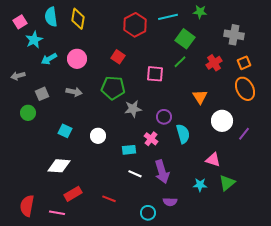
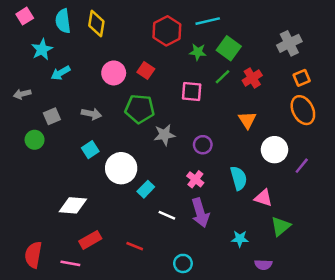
green star: (200, 12) -> (198, 52), moved
pink square: (20, 22) -> (25, 16), moved
gray cross: (234, 35) -> (289, 43), turned -36
pink circle: (77, 59) -> (114, 73), moved
red cross: (214, 63) -> (252, 78), moved
cyan square: (65, 131) -> (90, 150), moved, turned 32
cyan semicircle: (183, 134) -> (239, 178), moved
white circle: (98, 136) -> (121, 168), size x1.6
pink cross: (151, 139) -> (195, 179), moved
cyan rectangle: (129, 150) -> (146, 189), moved, turned -40
cyan star: (200, 185) -> (240, 239), moved
purple semicircle: (170, 202) -> (263, 265), moved

